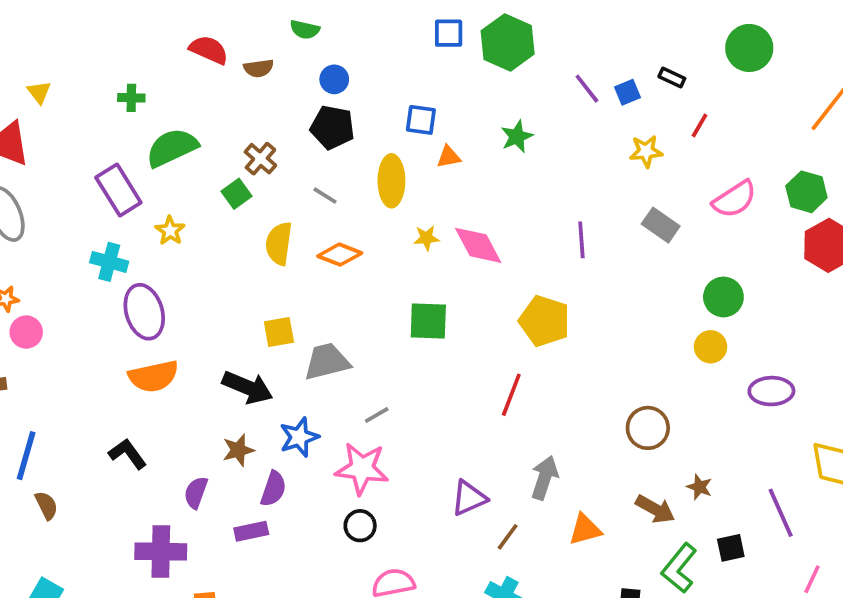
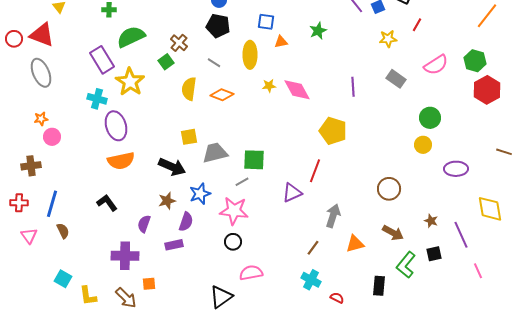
yellow star: (170, 231) -> (130, 82), size x1.8
green square: (428, 321) -> (254, 160), moved
brown star: (699, 487) -> (431, 221), moved
purple triangle: (469, 498) -> (292, 193), moved
pink line: (812, 579) -> (478, 271), turned -49

